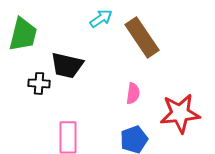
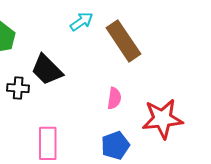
black trapezoid: (67, 65) -> (47, 70), turned 32

